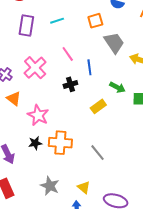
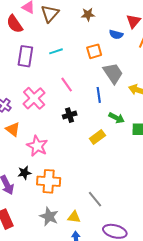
blue line: (89, 67) -> (99, 95), moved
black star: (35, 143) -> (24, 173), moved
orange cross: (60, 143) -> (49, 181), moved
gray line: (98, 153) -> (95, 199), moved
yellow triangle: (84, 187) -> (74, 217), moved, turned -32

